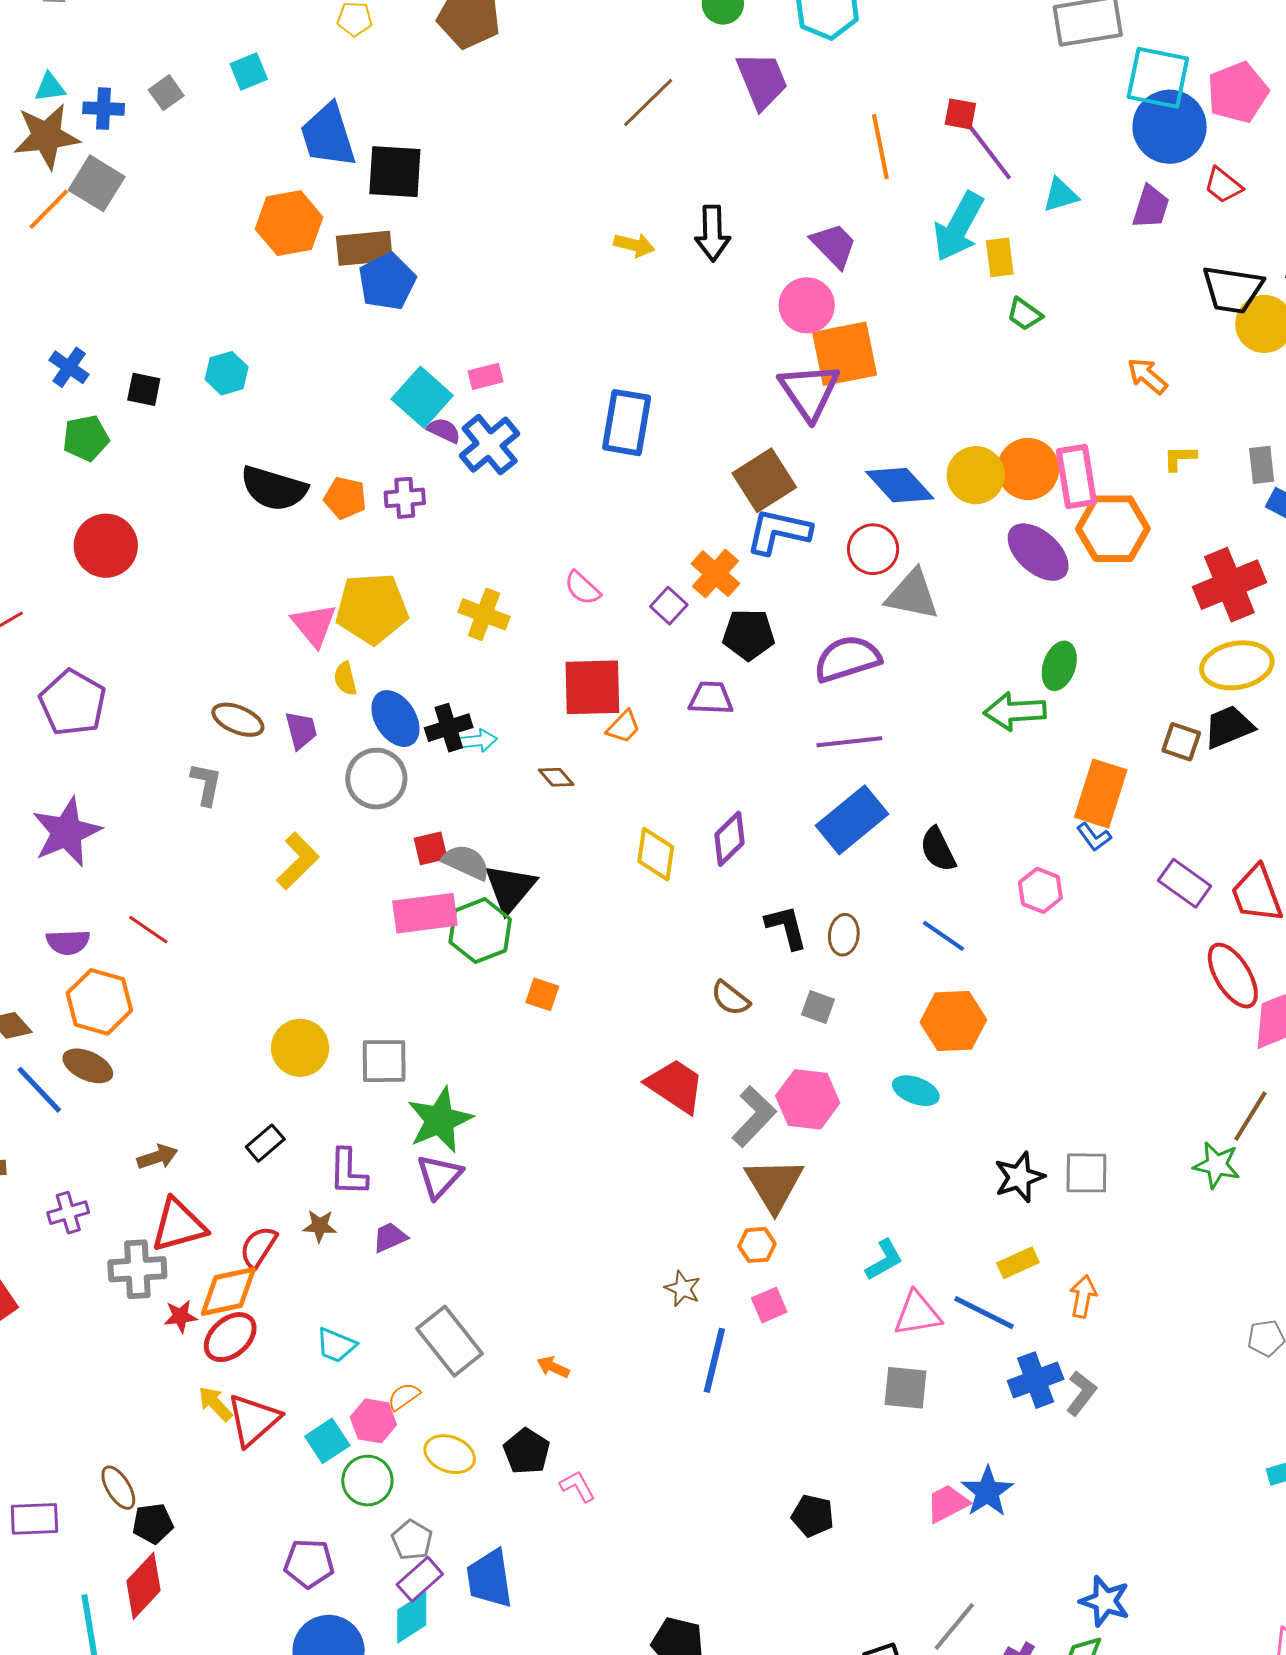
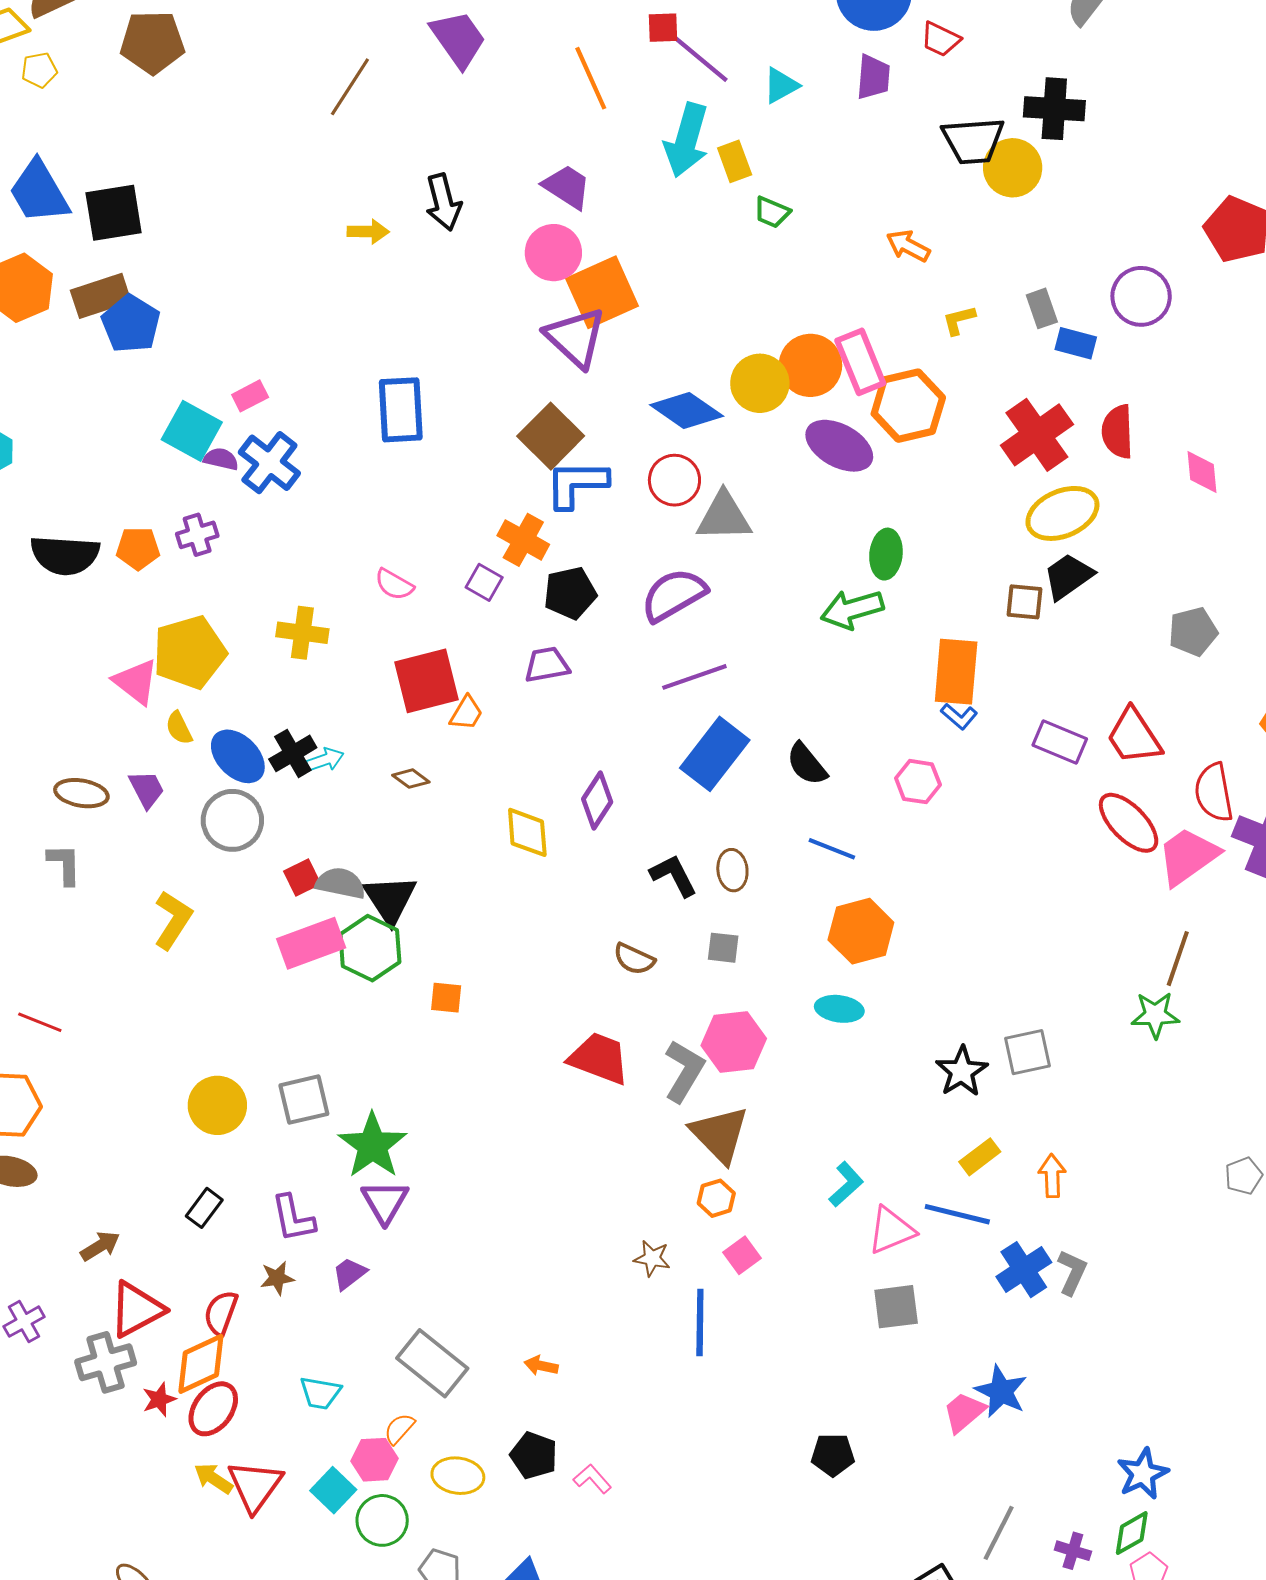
blue star: (1105, 1601) -> (1143, 1474), turned -30

